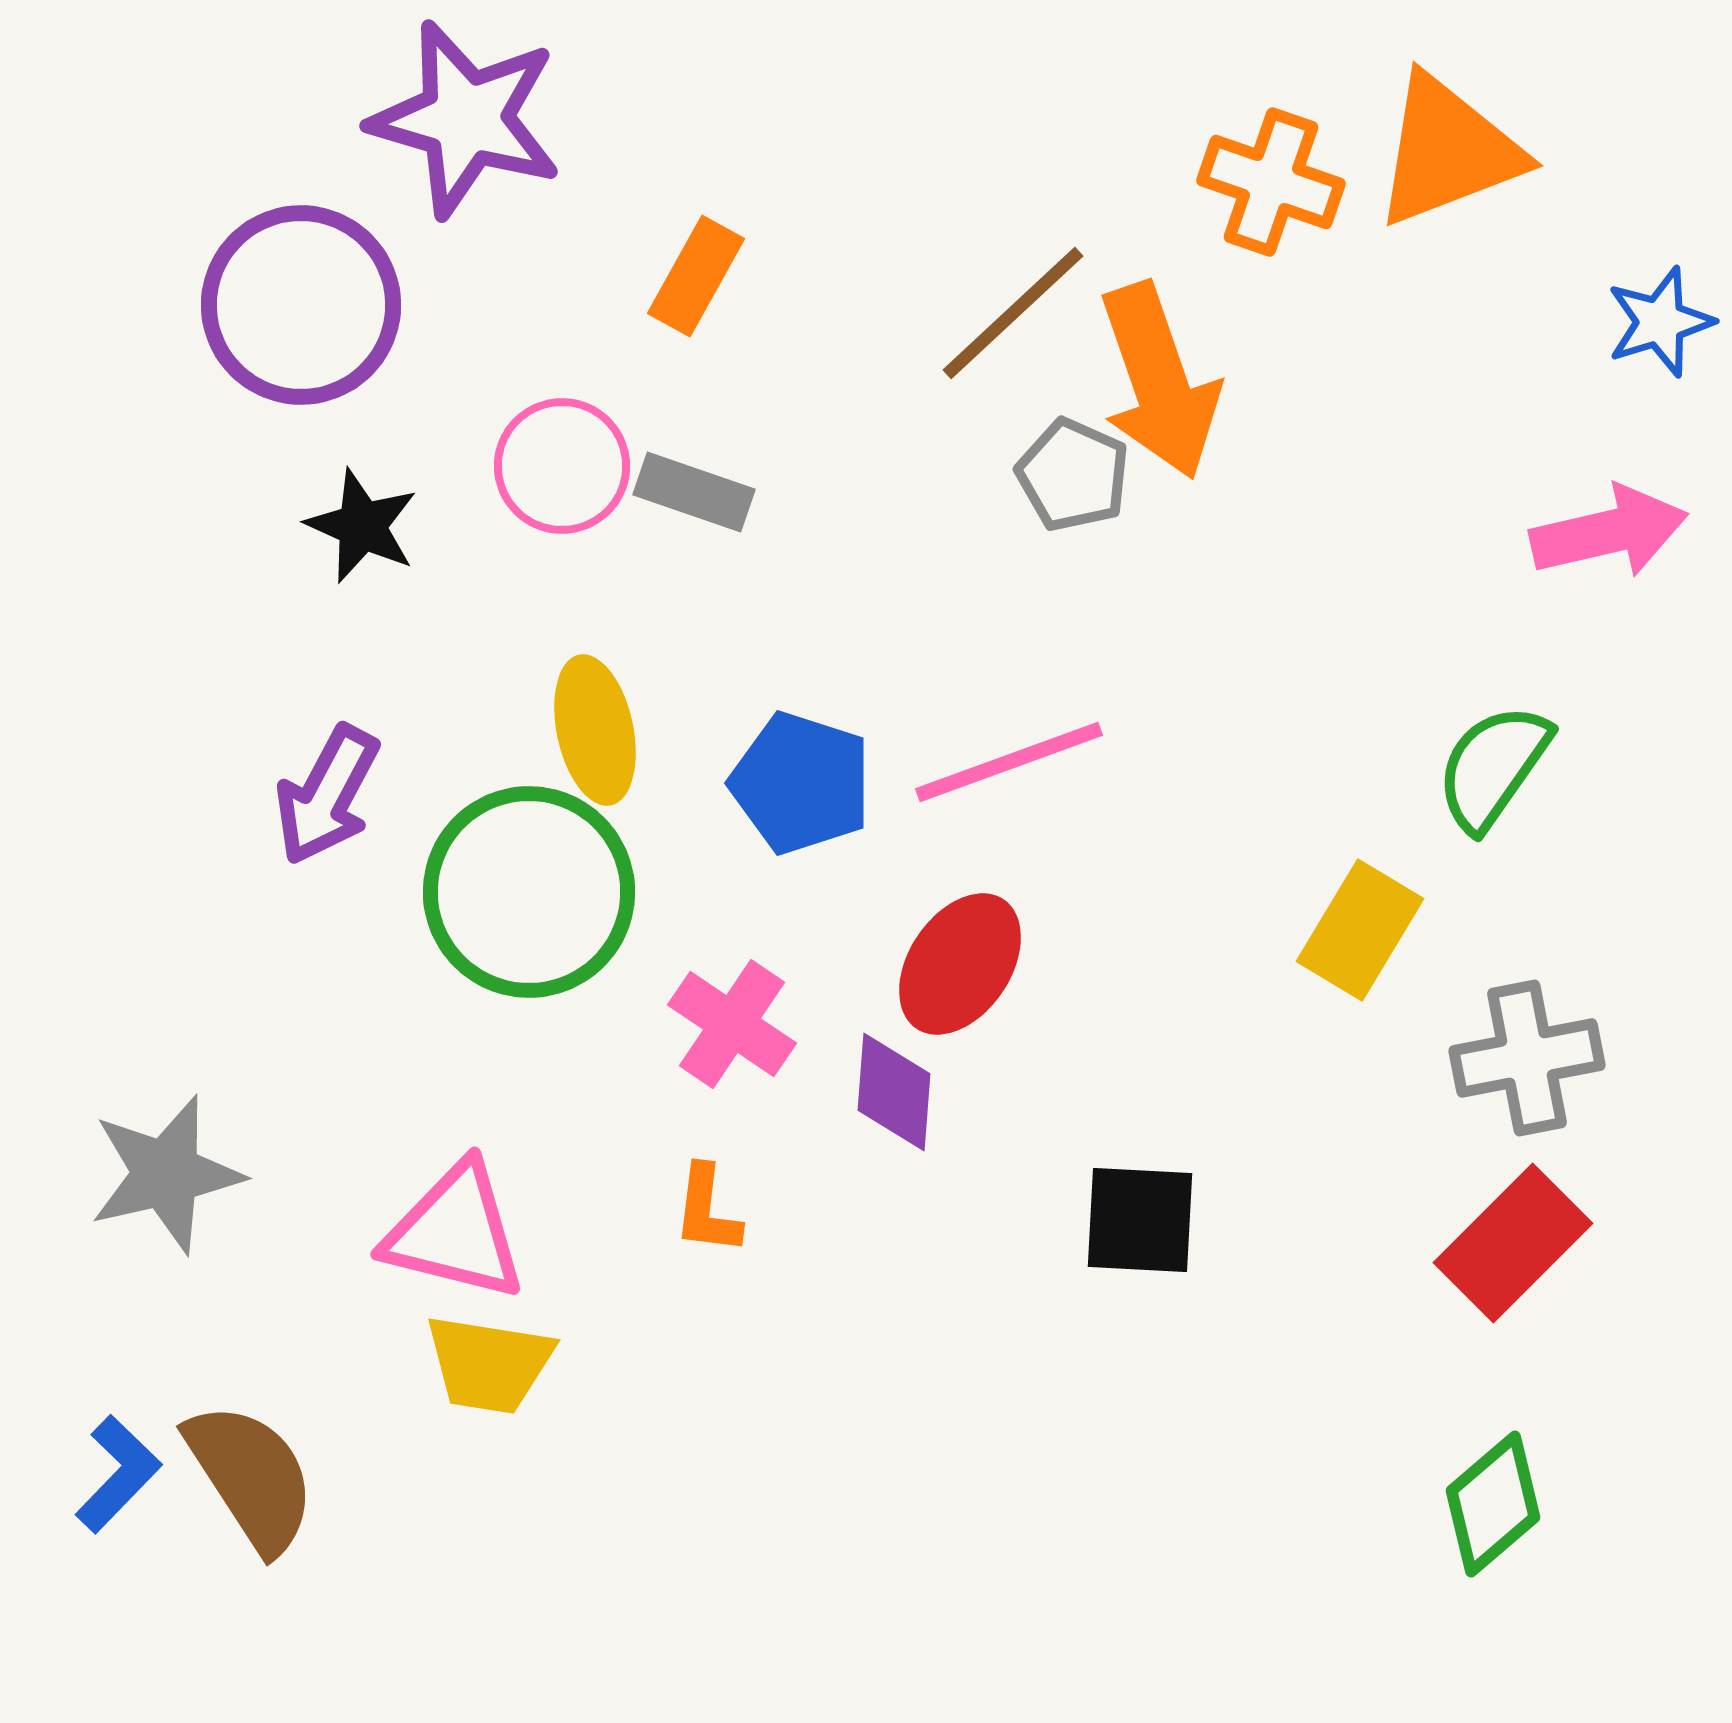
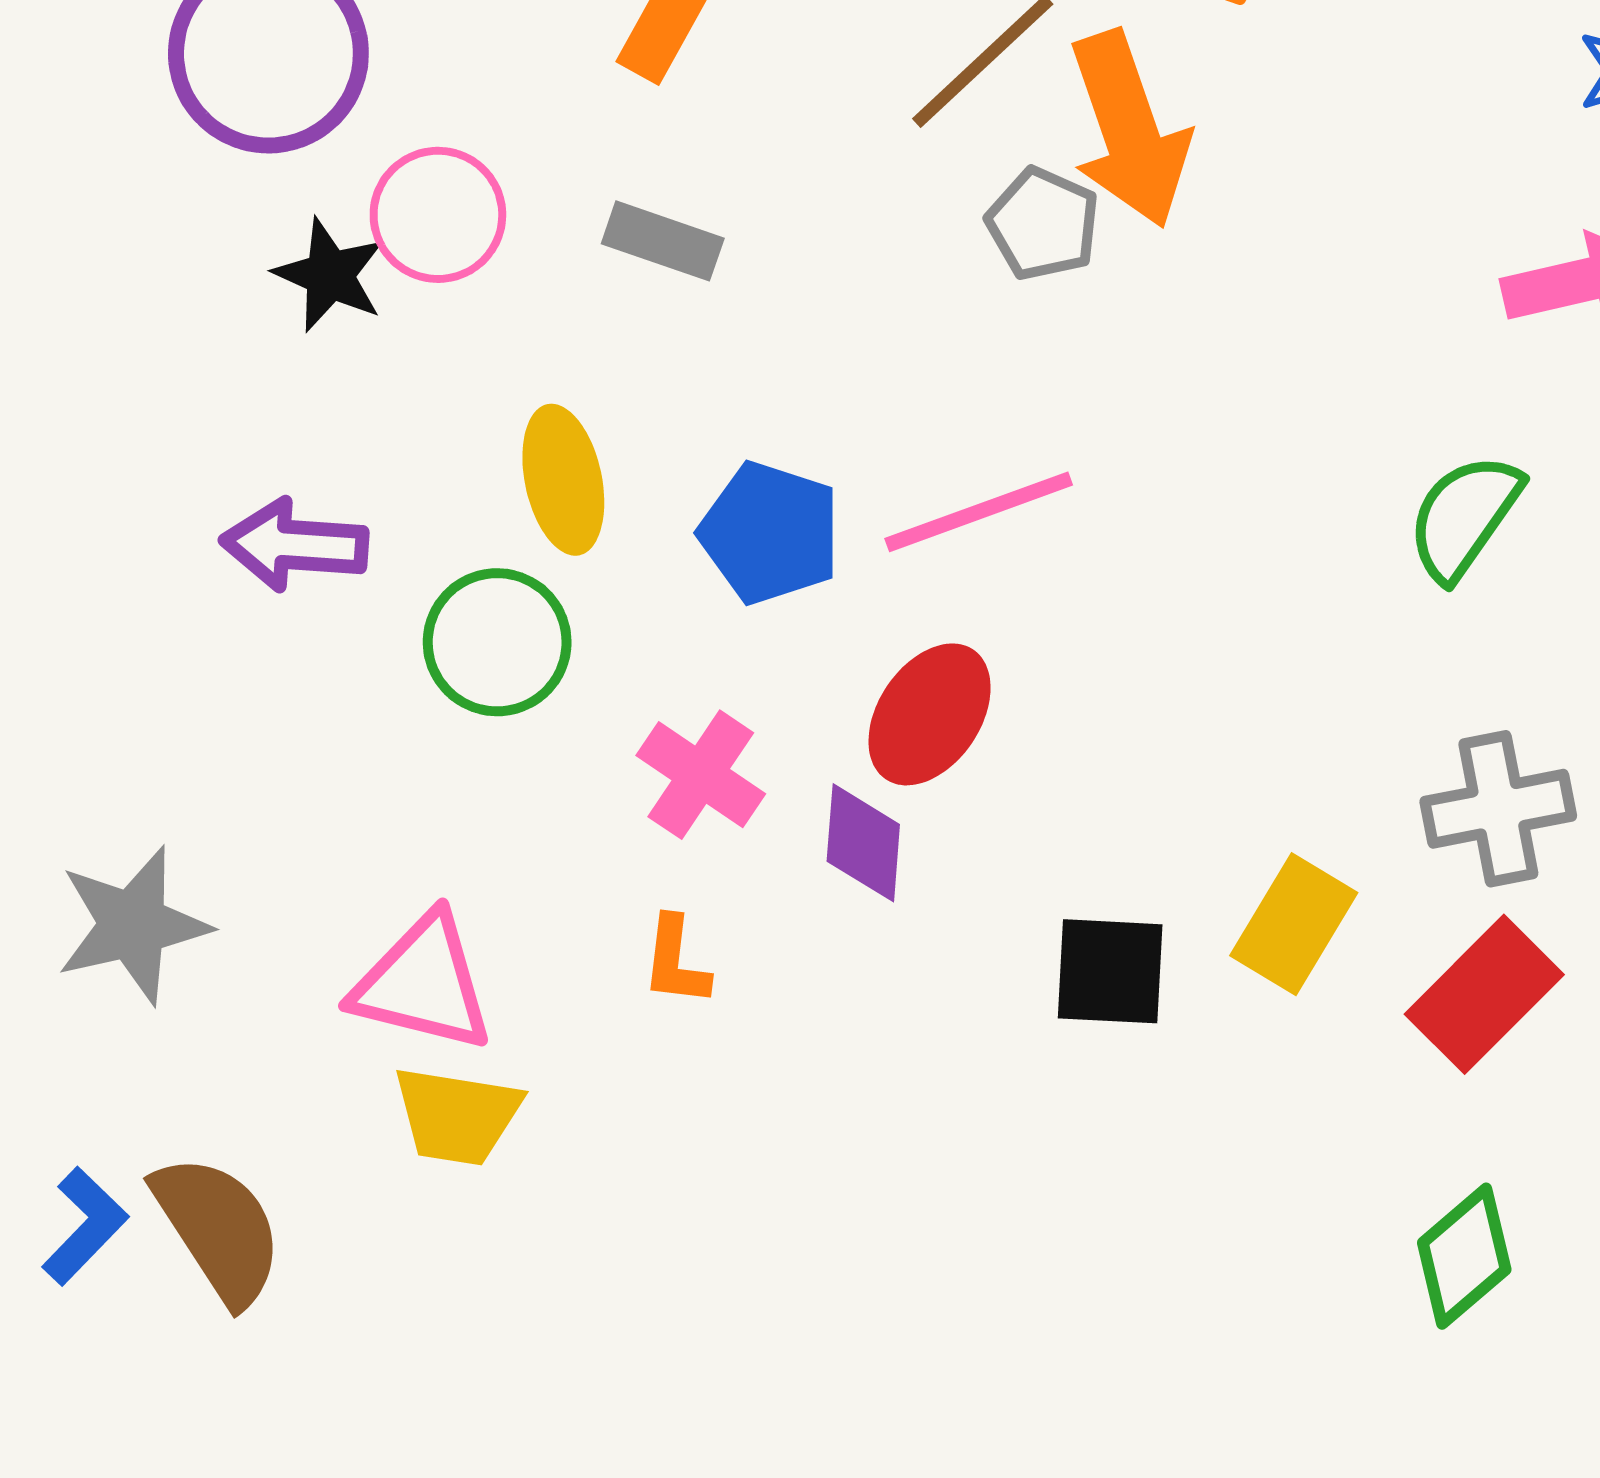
pink circle: (562, 466) -> (438, 215), moved
purple arrow: (327, 795) -> (294, 545), turned 66
green circle: (529, 892) -> (497, 642), size x0.7
yellow rectangle: (1360, 930) -> (1294, 924), moved

